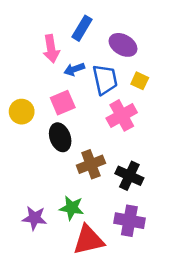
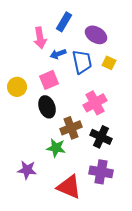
pink cross: (122, 115) -> (95, 103), moved
green star: (72, 208) -> (56, 148), moved
red triangle: (88, 240) -> (69, 187), turned 36

